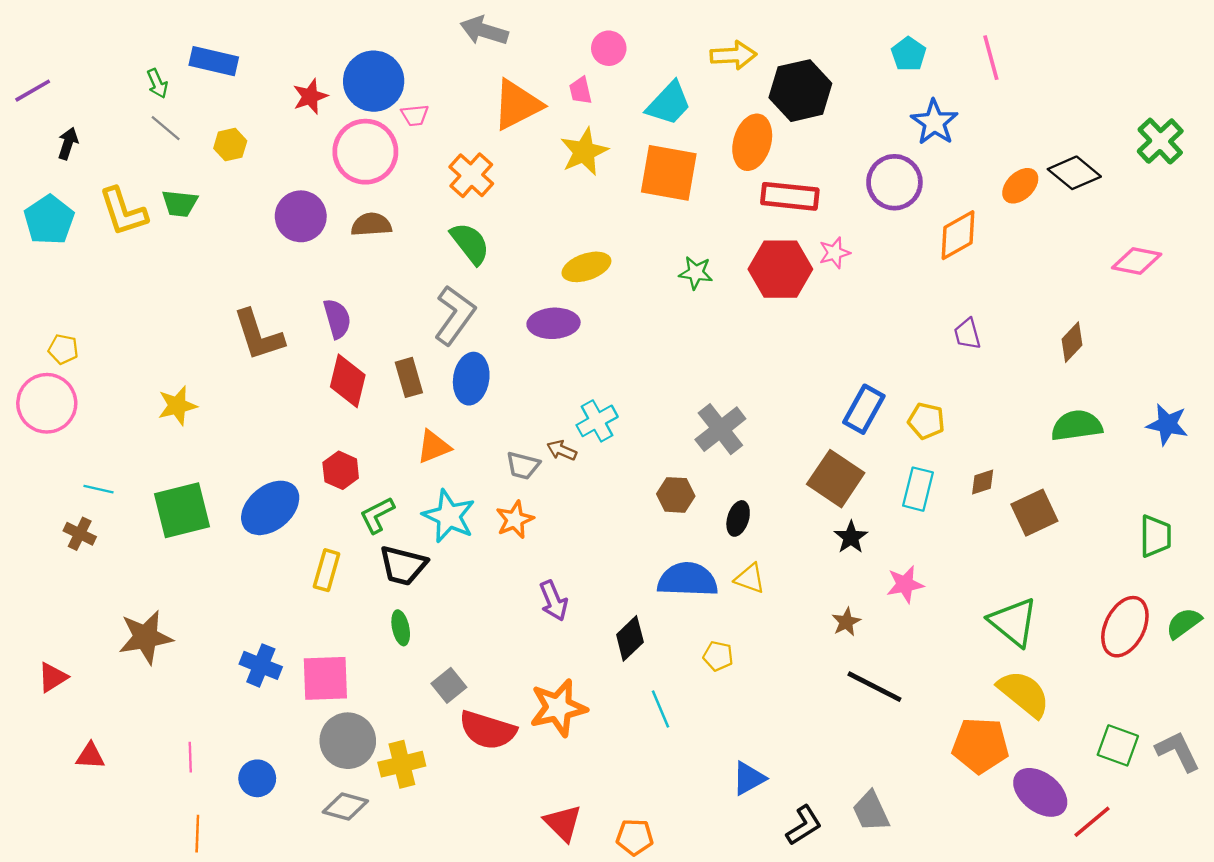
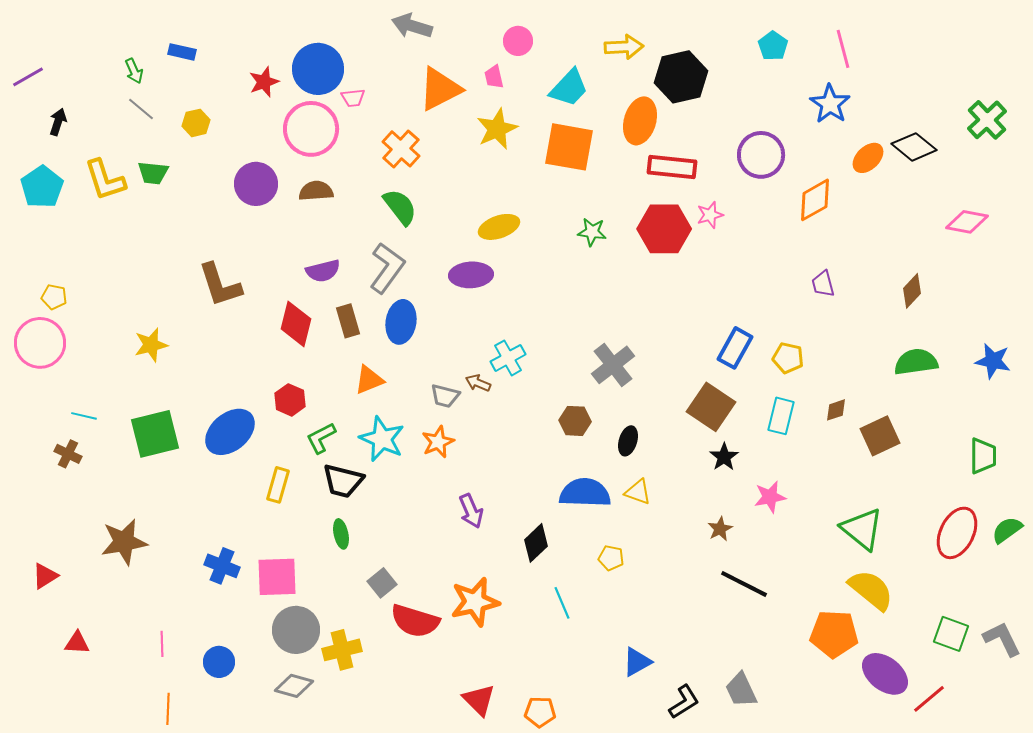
blue rectangle: (214, 61) -> (182, 52), size x0.7
blue star: (934, 122) -> (830, 104), moved
purple semicircle: (337, 319) -> (323, 271), moved, turned 92

